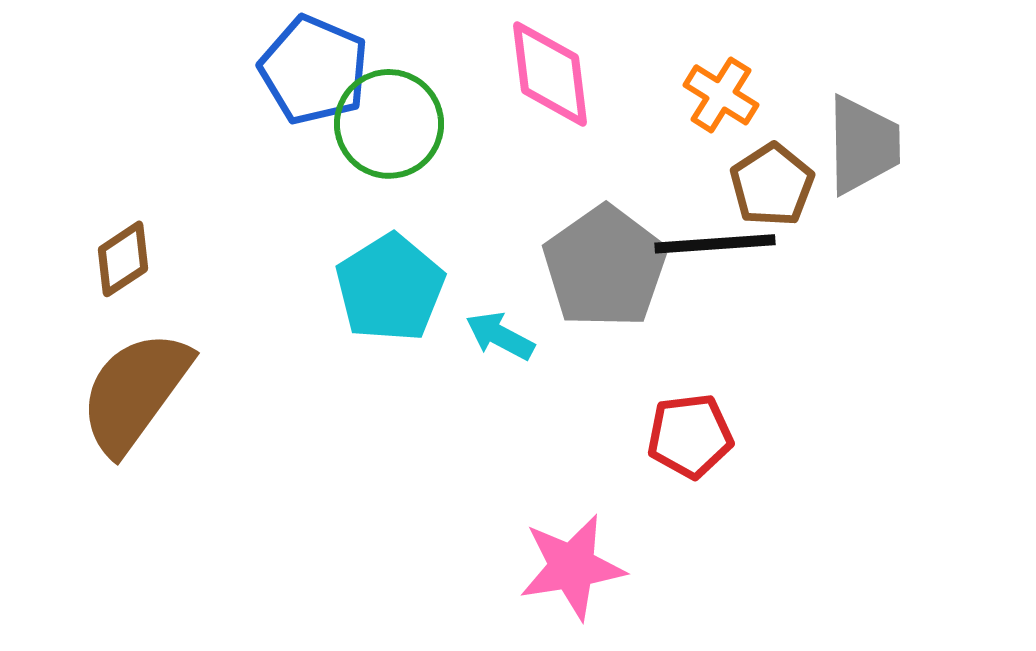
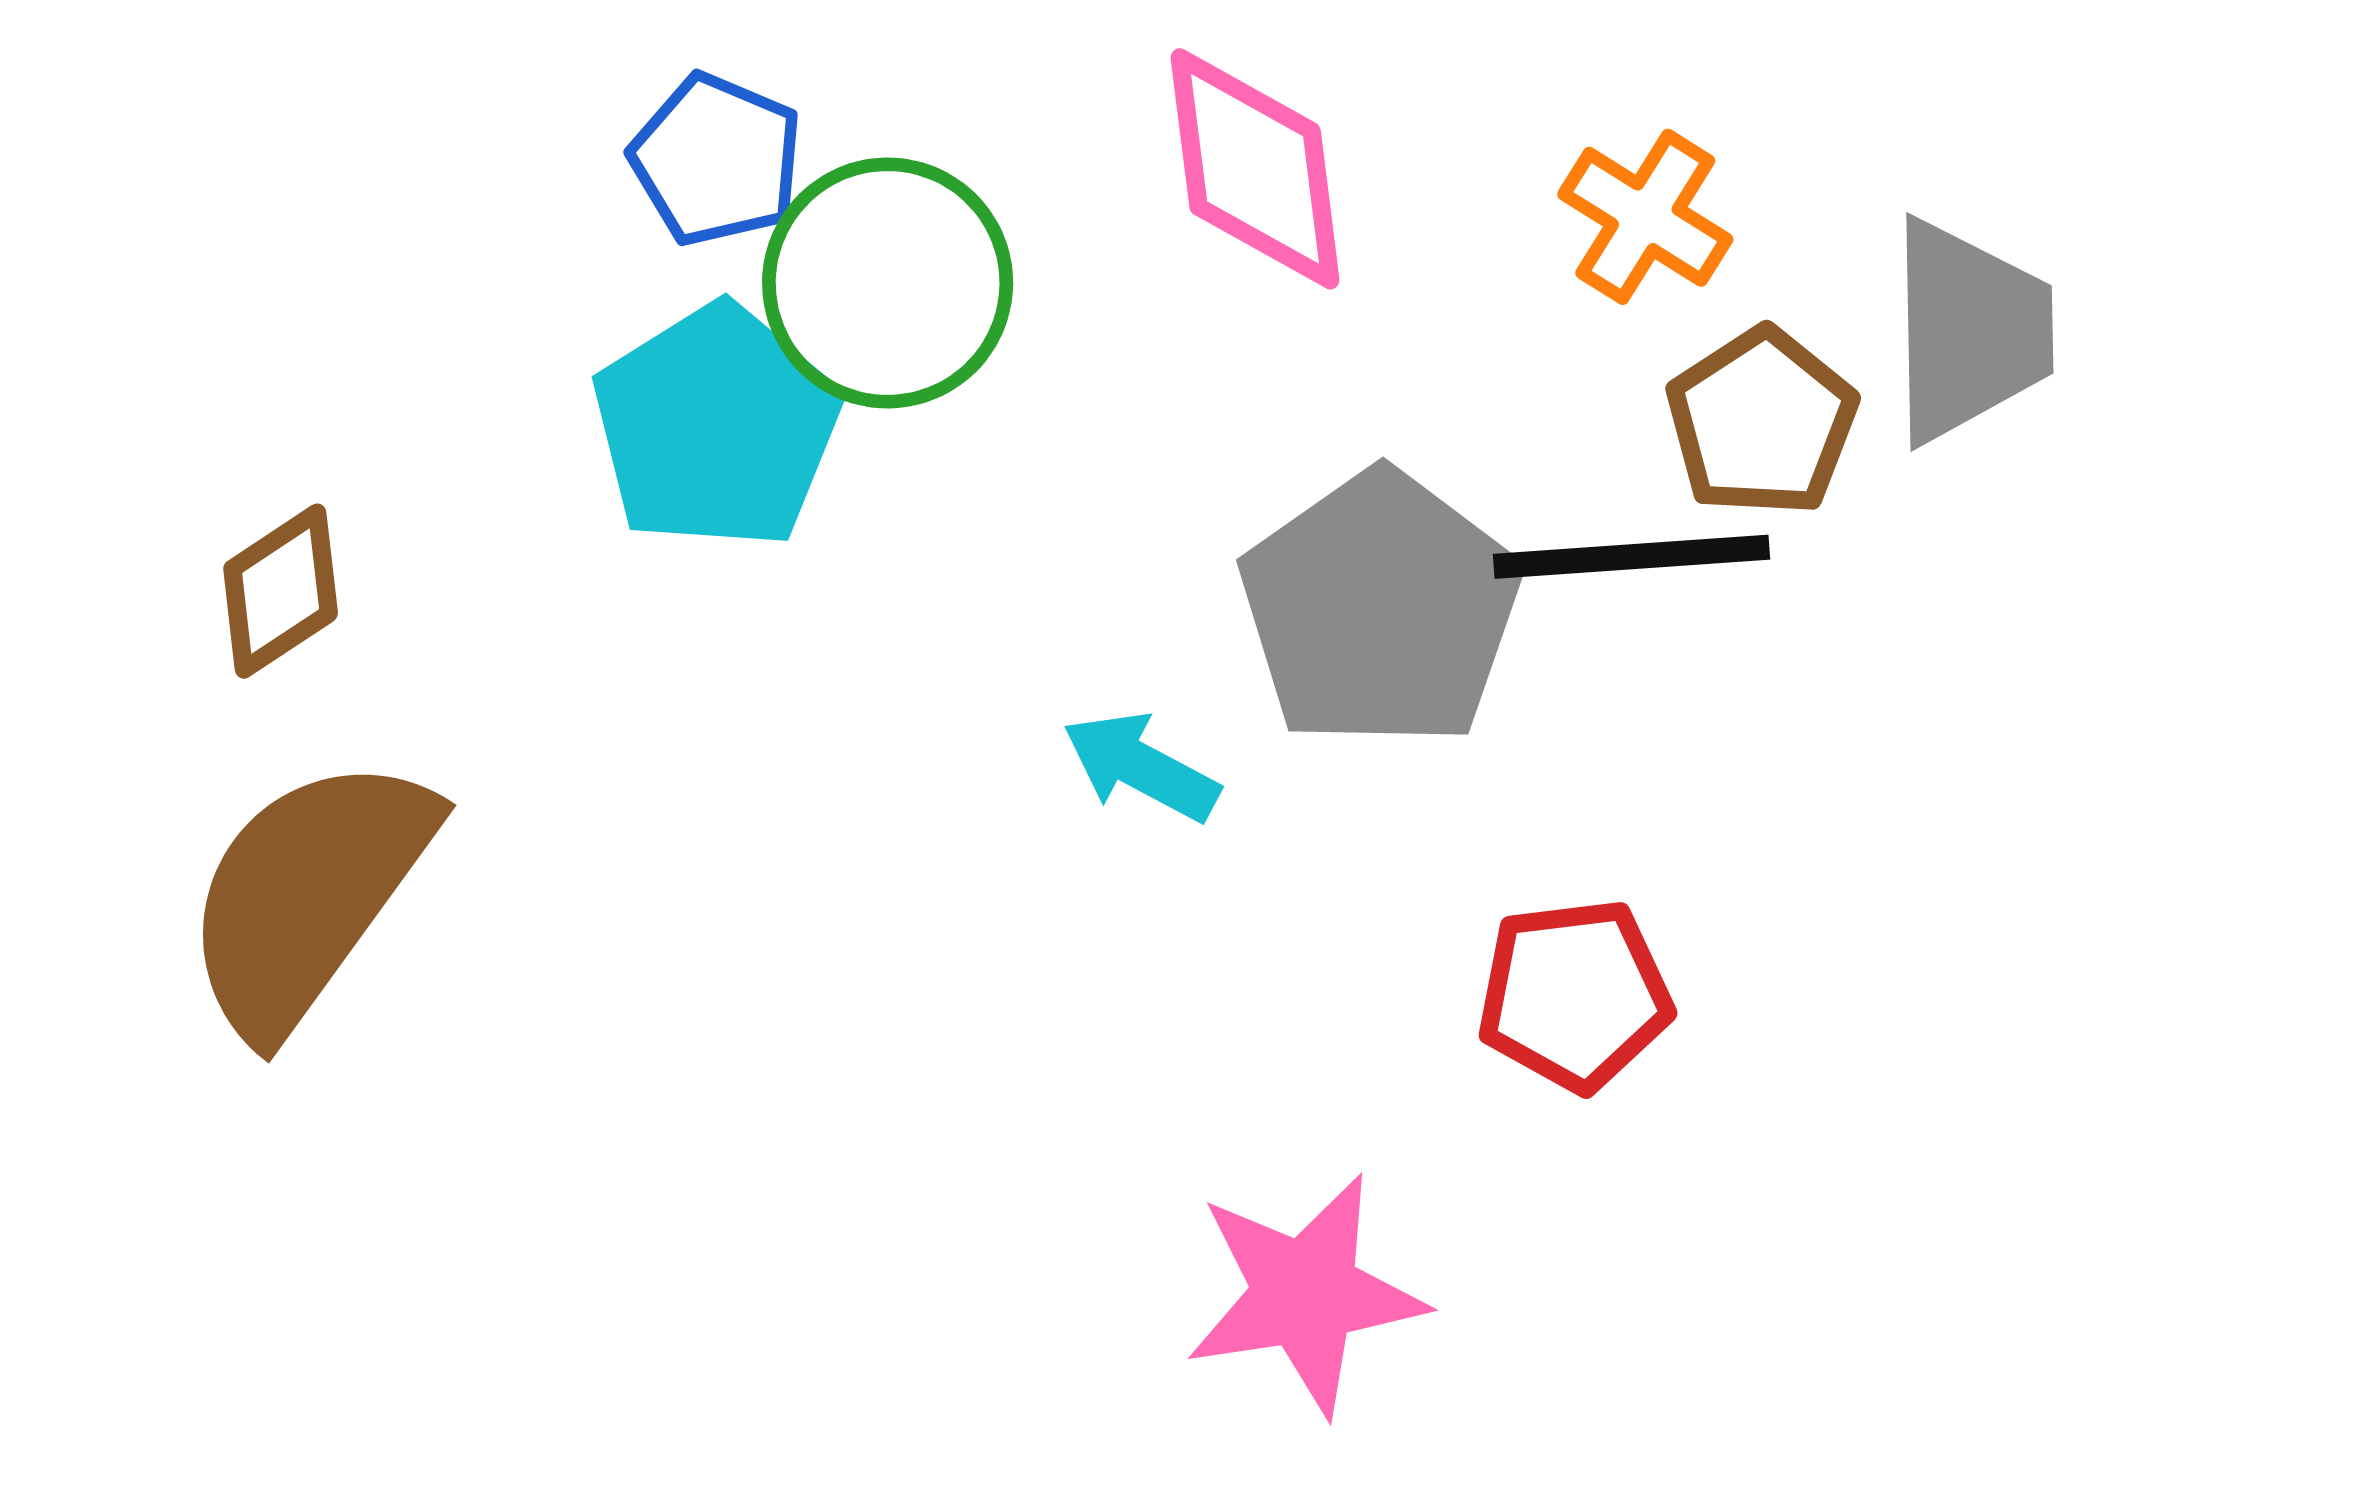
blue pentagon: (314, 70) -> (716, 160), size x0.7
cyan pentagon: (390, 288) -> (716, 427), moved

